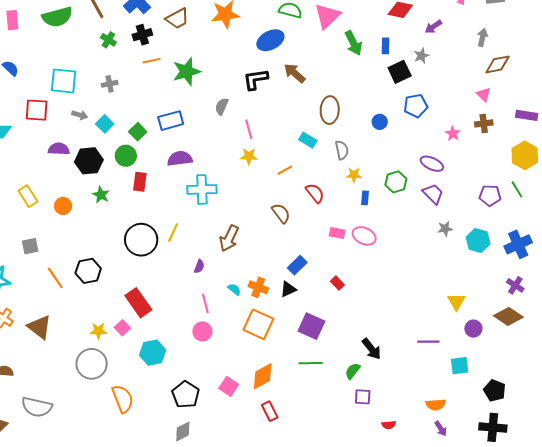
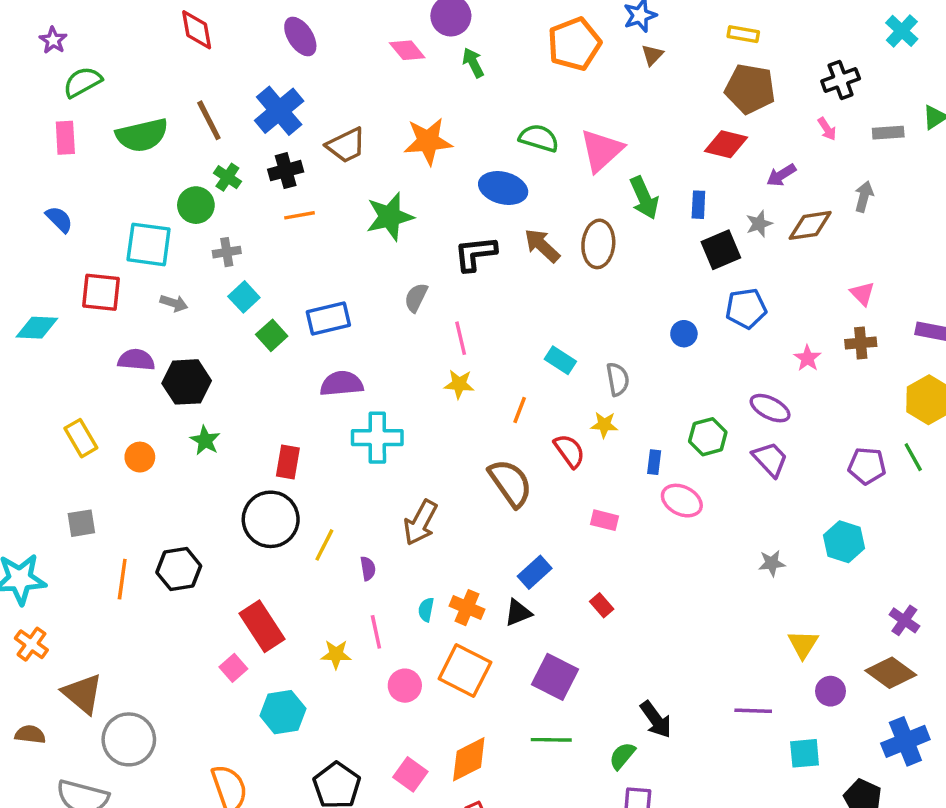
blue ellipse: (270, 40) -> (503, 188), turned 40
brown diamond: (498, 64) -> (810, 225), moved
green star: (187, 72) -> (390, 217), moved
brown ellipse: (330, 110) -> (598, 244), moved
cyan square: (105, 124) -> (244, 297), moved
green circle: (126, 156) -> (196, 205), moved
orange line: (285, 170) -> (520, 410), turned -42
yellow star: (354, 175) -> (604, 425), moved
red rectangle: (140, 182) -> (288, 462), moved
brown semicircle: (281, 213) -> (510, 483), size x1.4
gray star: (445, 229) -> (772, 563), moved
yellow line: (173, 233) -> (324, 545), moved
pink ellipse: (364, 236) -> (682, 501), moved
blue cross: (518, 244) -> (905, 741), moved
purple semicircle: (199, 266) -> (368, 569), turned -32
orange line: (55, 278) -> (122, 579), turned 40
cyan semicircle: (234, 289) -> (426, 610), turned -120
brown triangle: (39, 327) -> (83, 694), moved
yellow star: (98, 331) -> (336, 654), moved
pink circle: (202, 331) -> (405, 686), moved
gray circle: (92, 364) -> (129, 739), moved

